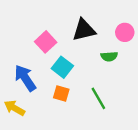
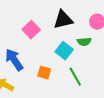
cyan square: (62, 67) -> (64, 51), moved

